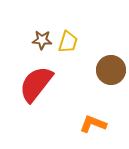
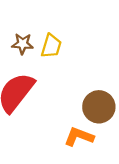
brown circle: (111, 70) -> (99, 107), moved

